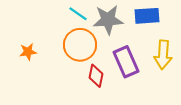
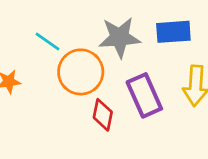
cyan line: (78, 14) -> (47, 42), moved

